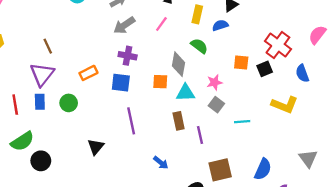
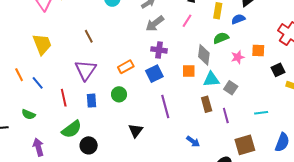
brown line: (48, 46) -> (89, 36), moved
green semicircle: (199, 46) -> (221, 38), turned -56
black square: (265, 69) -> (278, 70), moved
pink star: (214, 82) -> (238, 57), moved
blue square: (121, 83) -> (154, 74), turned -30
blue rectangle: (40, 102) -> (92, 101), moved
green circle: (69, 103) -> (119, 94), moved
gray square: (216, 105) -> (231, 88), moved
cyan line: (242, 122) -> (261, 113), moved

